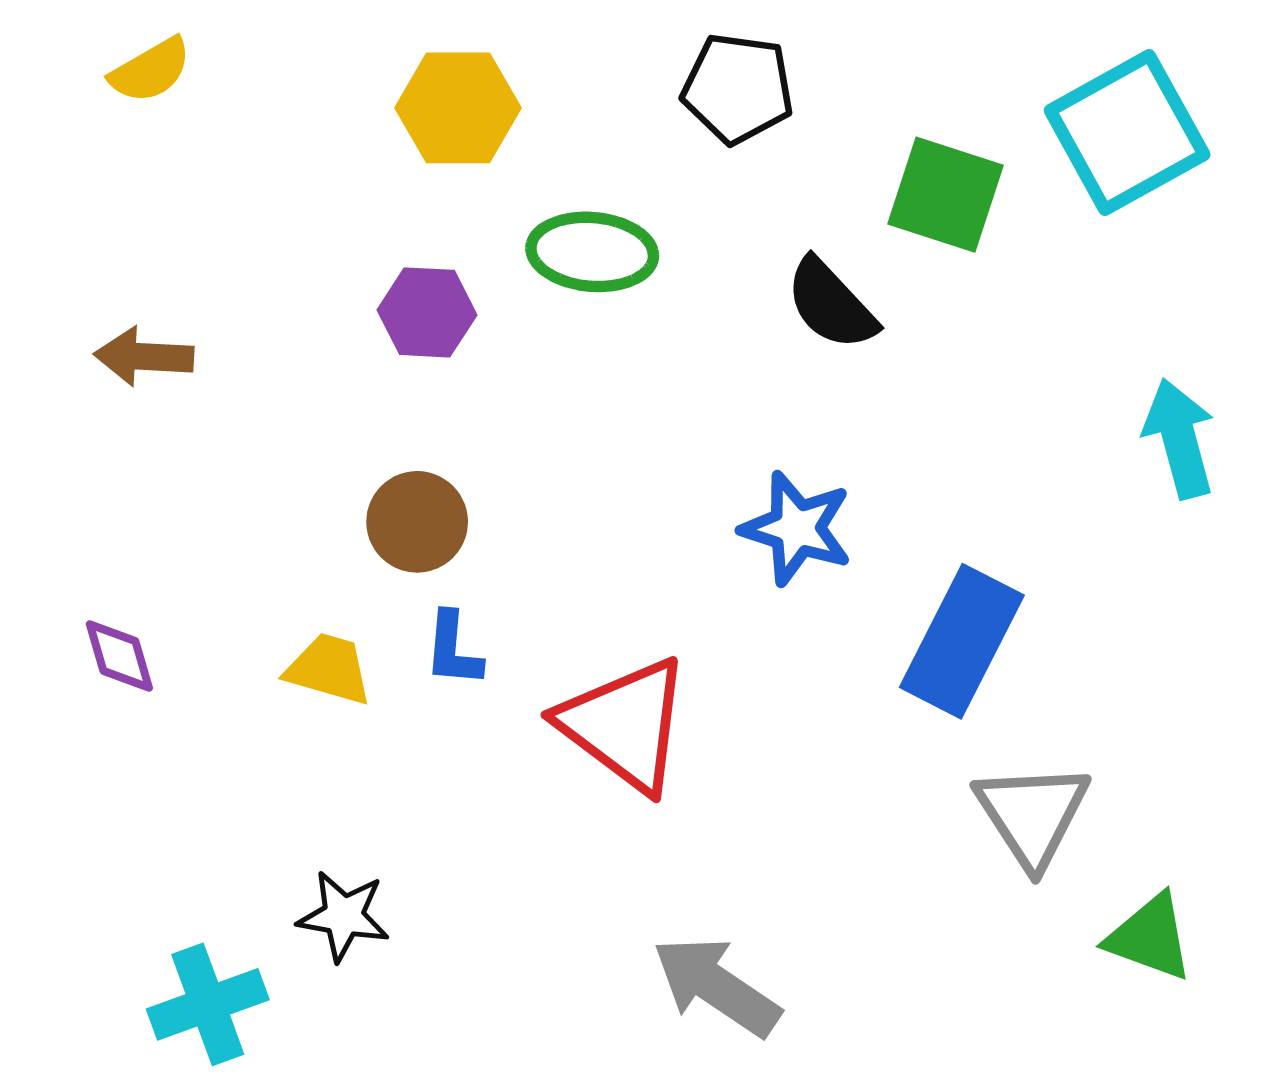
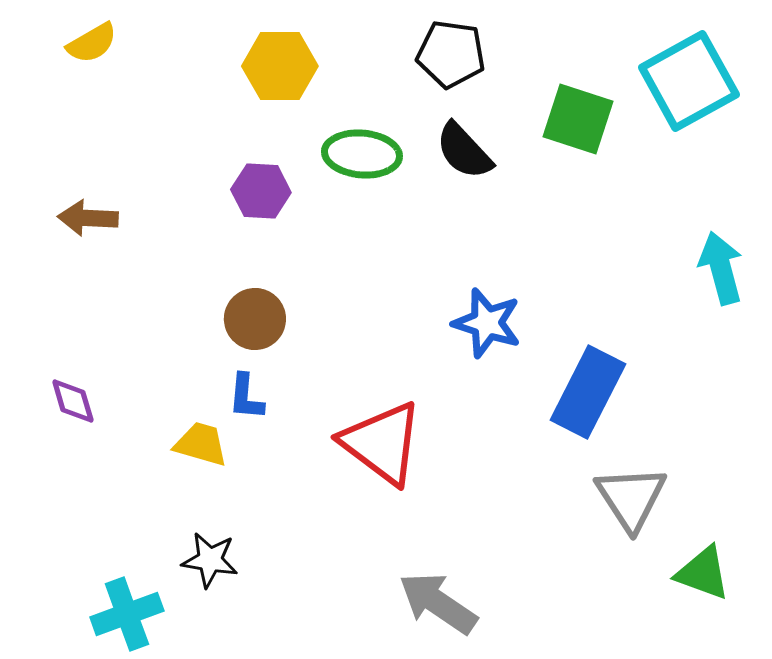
black semicircle: (831, 304) -> (464, 151), moved
blue L-shape: (453, 649) -> (246, 397), moved
yellow trapezoid: (329, 669) -> (201, 444), moved

